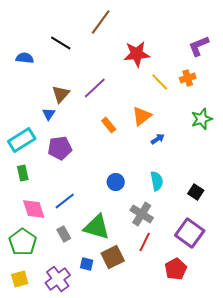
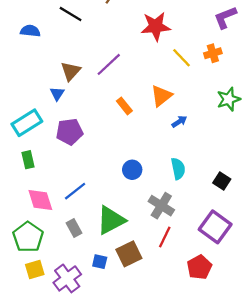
green triangle: (97, 227) -> (111, 220), turned -44
yellow square: (20, 279) -> (35, 269), moved

